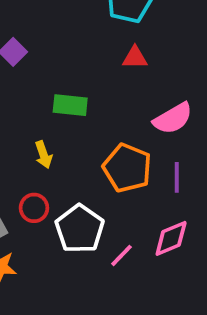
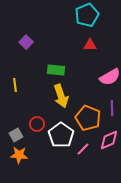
yellow arrow: (44, 155) -> (61, 96), moved, size x1.6
orange pentagon: (127, 168) -> (88, 118), moved

